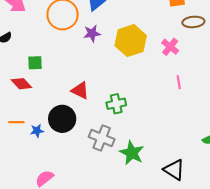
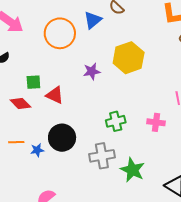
purple star: (92, 33) -> (92, 71), moved
pink cross: (170, 47) -> (156, 122), moved, turned -30
red triangle: (80, 90) -> (55, 95), moved
gray cross: (102, 138) -> (102, 156), turned -30

